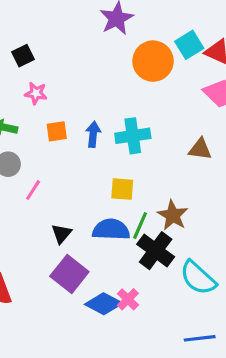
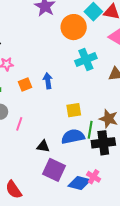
cyan cross: (133, 136) -> (86, 60), moved
black triangle: (61, 234) -> (43, 146), turned -48
black cross: (156, 251) -> (103, 143), turned -30

